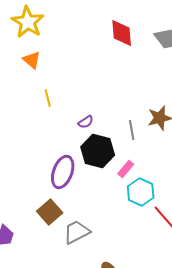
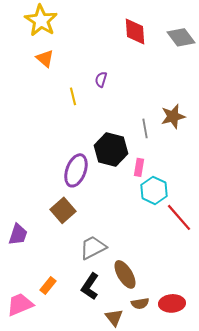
yellow line: (48, 98) -> (73, 96), moved
purple semicircle: (86, 122) -> (101, 79), moved, turned 140
pink rectangle: (126, 169) -> (139, 167), turned -30
gray trapezoid: (77, 232) -> (93, 247), moved

